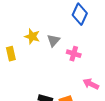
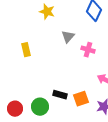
yellow star: (32, 36) -> (47, 12), moved

